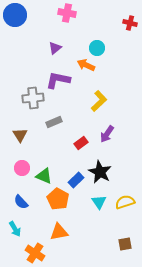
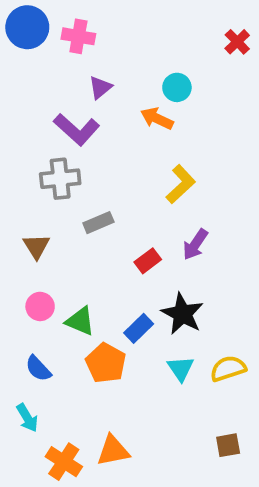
pink cross: (67, 13) -> (78, 36), moved
red cross: (130, 23) -> (237, 42), turned 32
purple L-shape: (58, 80) -> (77, 129), moved, turned -150
orange triangle: (59, 232) -> (113, 451), moved

